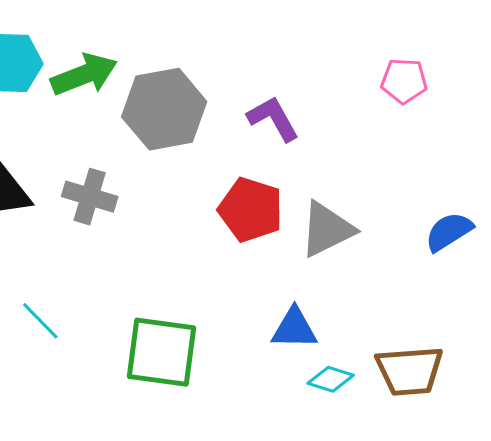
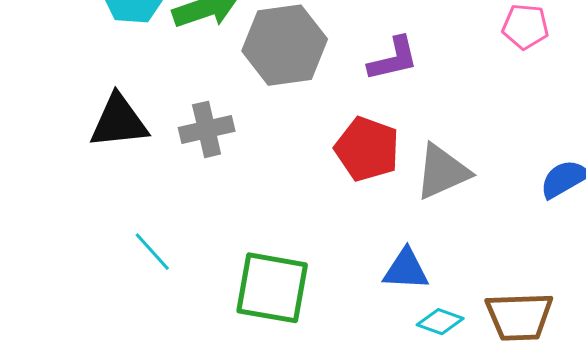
purple L-shape: (273, 119) -> (393, 59), turned 104
gray cross: (90, 197) -> (207, 129), turned -32

